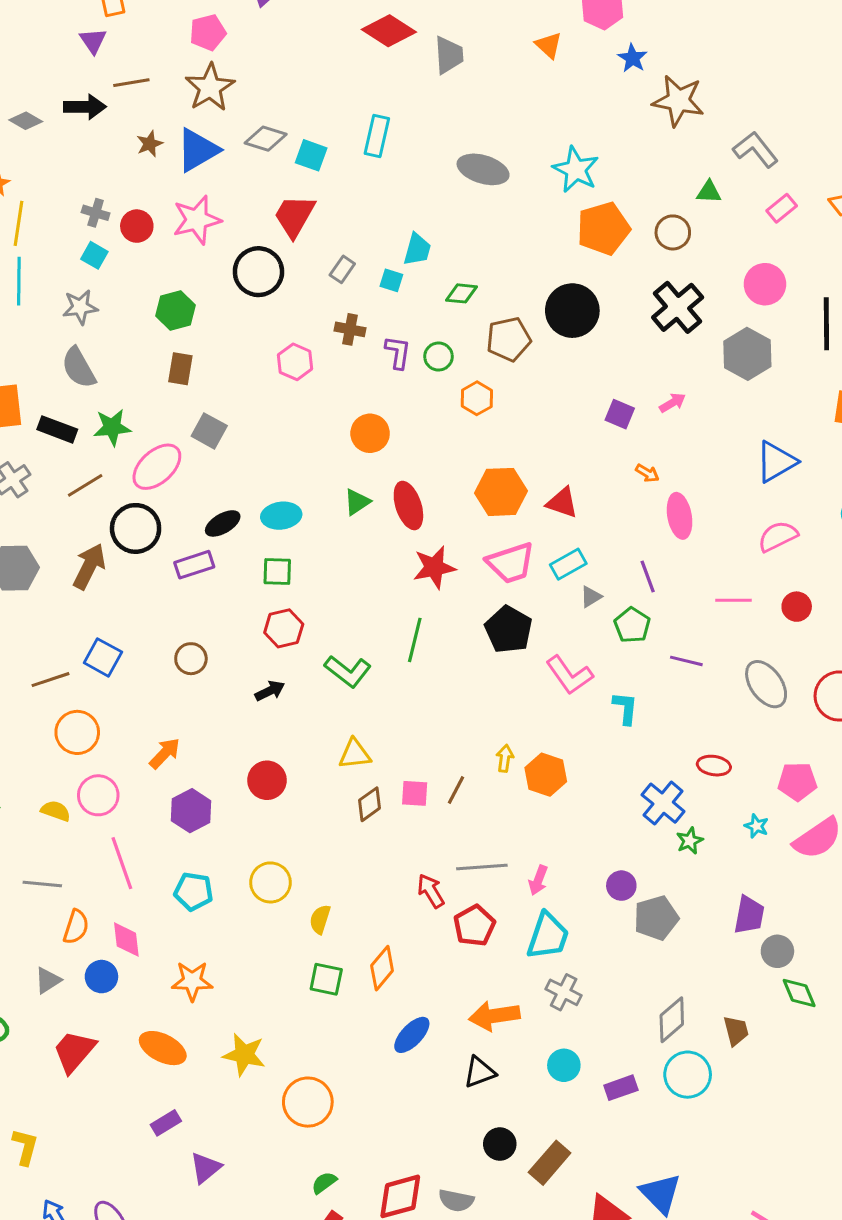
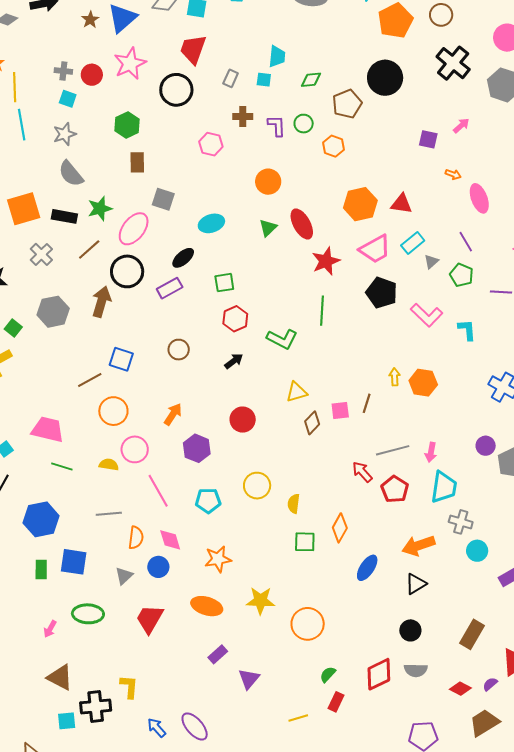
cyan ellipse: (281, 516) -> (211, 223), moved
cyan circle: (564, 1065) -> (477, 551), moved
black circle: (500, 1144) -> (410, 630), moved

